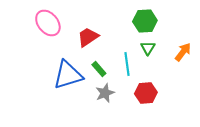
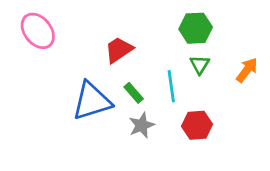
pink ellipse: (48, 23) -> (38, 31), moved

